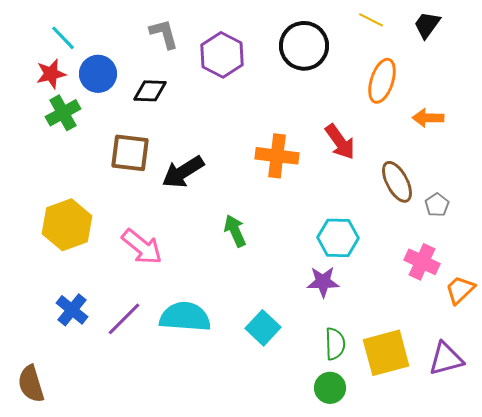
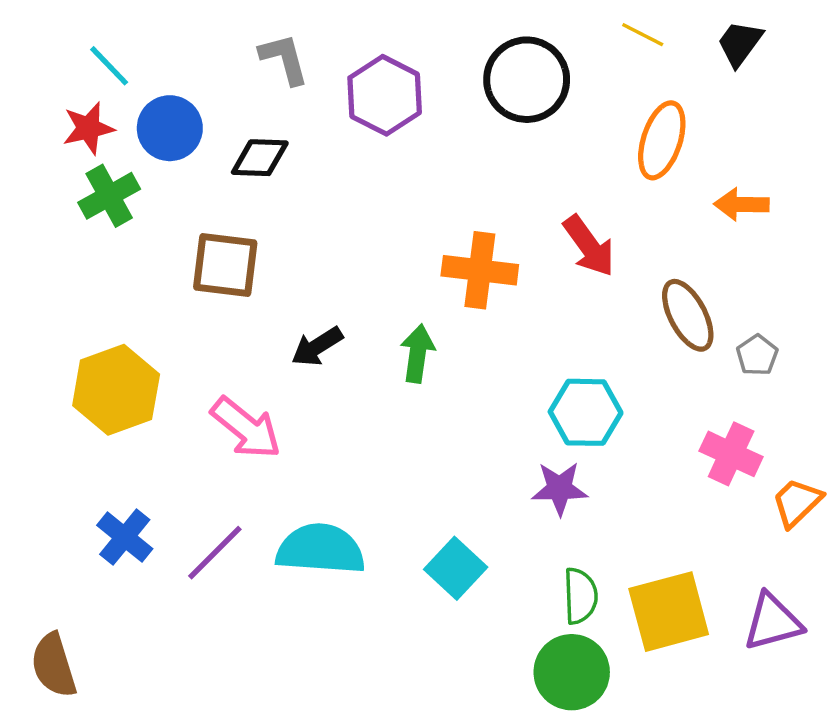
black arrow: (183, 172) -> (317, 346), moved, size x0.7
green arrow: (235, 231) -> (418, 353), moved, turned 32
green circle: (330, 388) -> (572, 672), size x1.4

